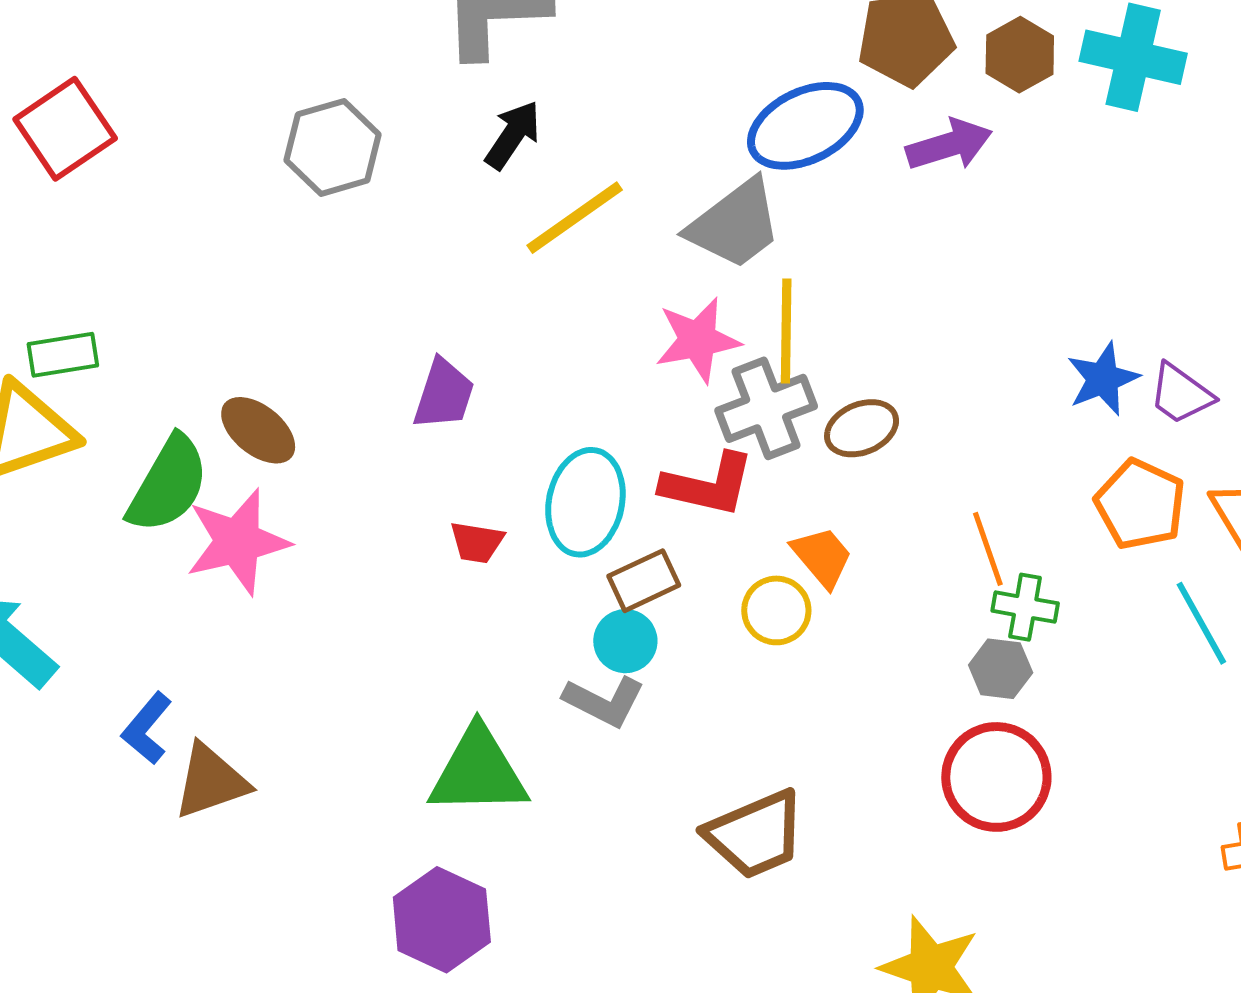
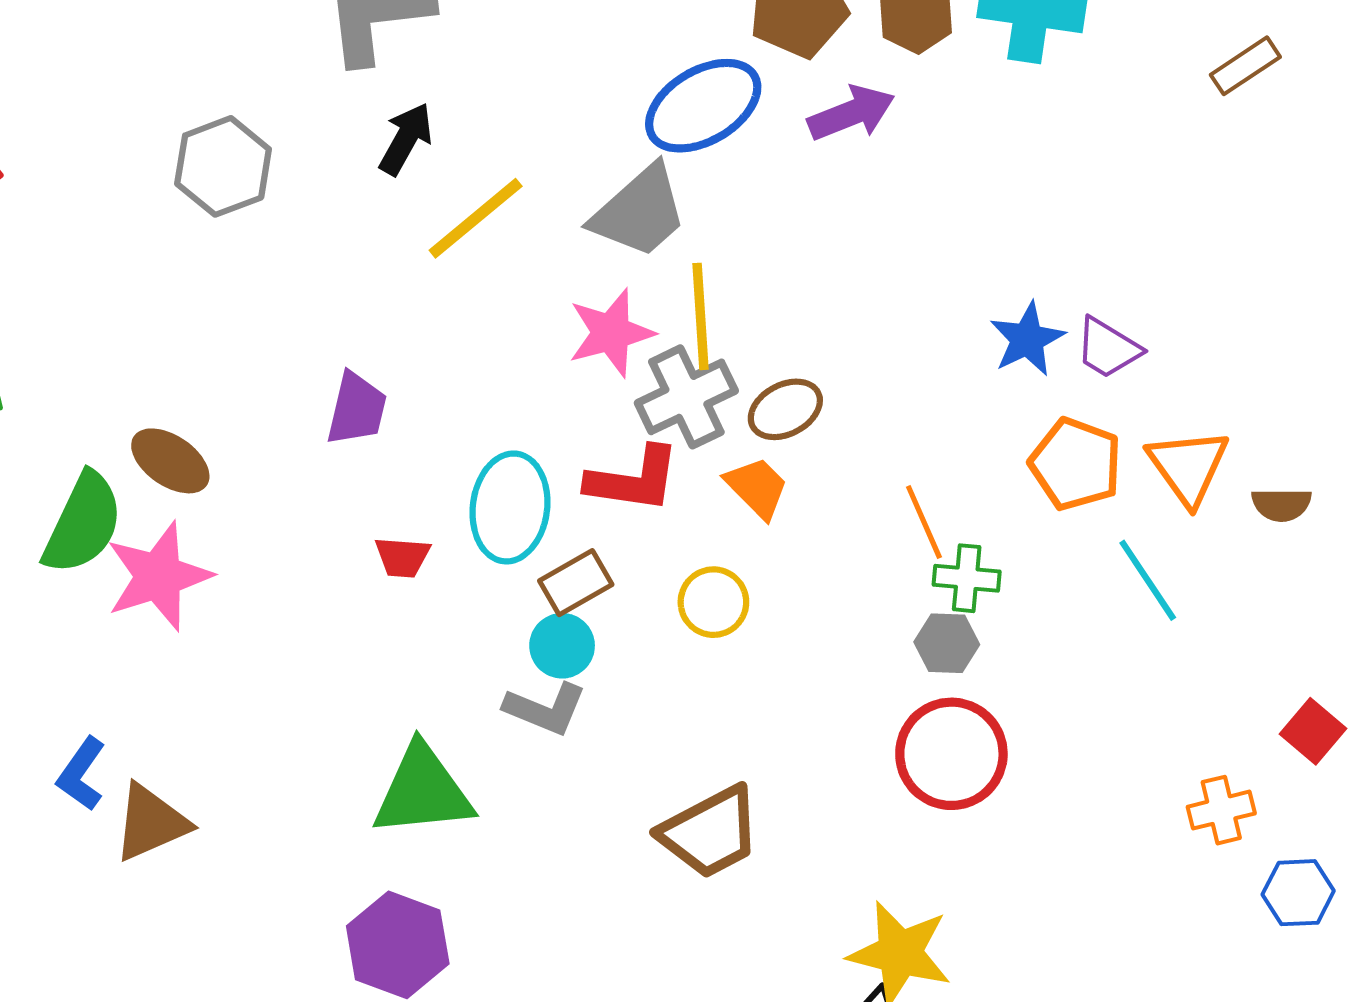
orange trapezoid: (822, 557) -> (757, 488), moved

